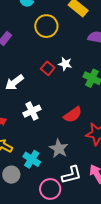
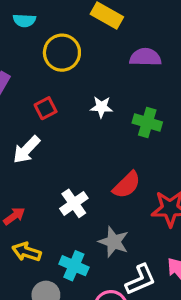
red square: (48, 68) -> (46, 108), moved, turned 32
white cross: (32, 111) -> (74, 203), moved

